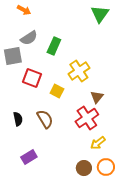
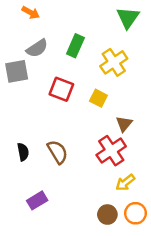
green rectangle: (54, 46) -> (75, 46), moved
yellow cross: (79, 71) -> (114, 62), moved
red square: (32, 78) -> (61, 89), moved
yellow square: (57, 91) -> (98, 98), moved

